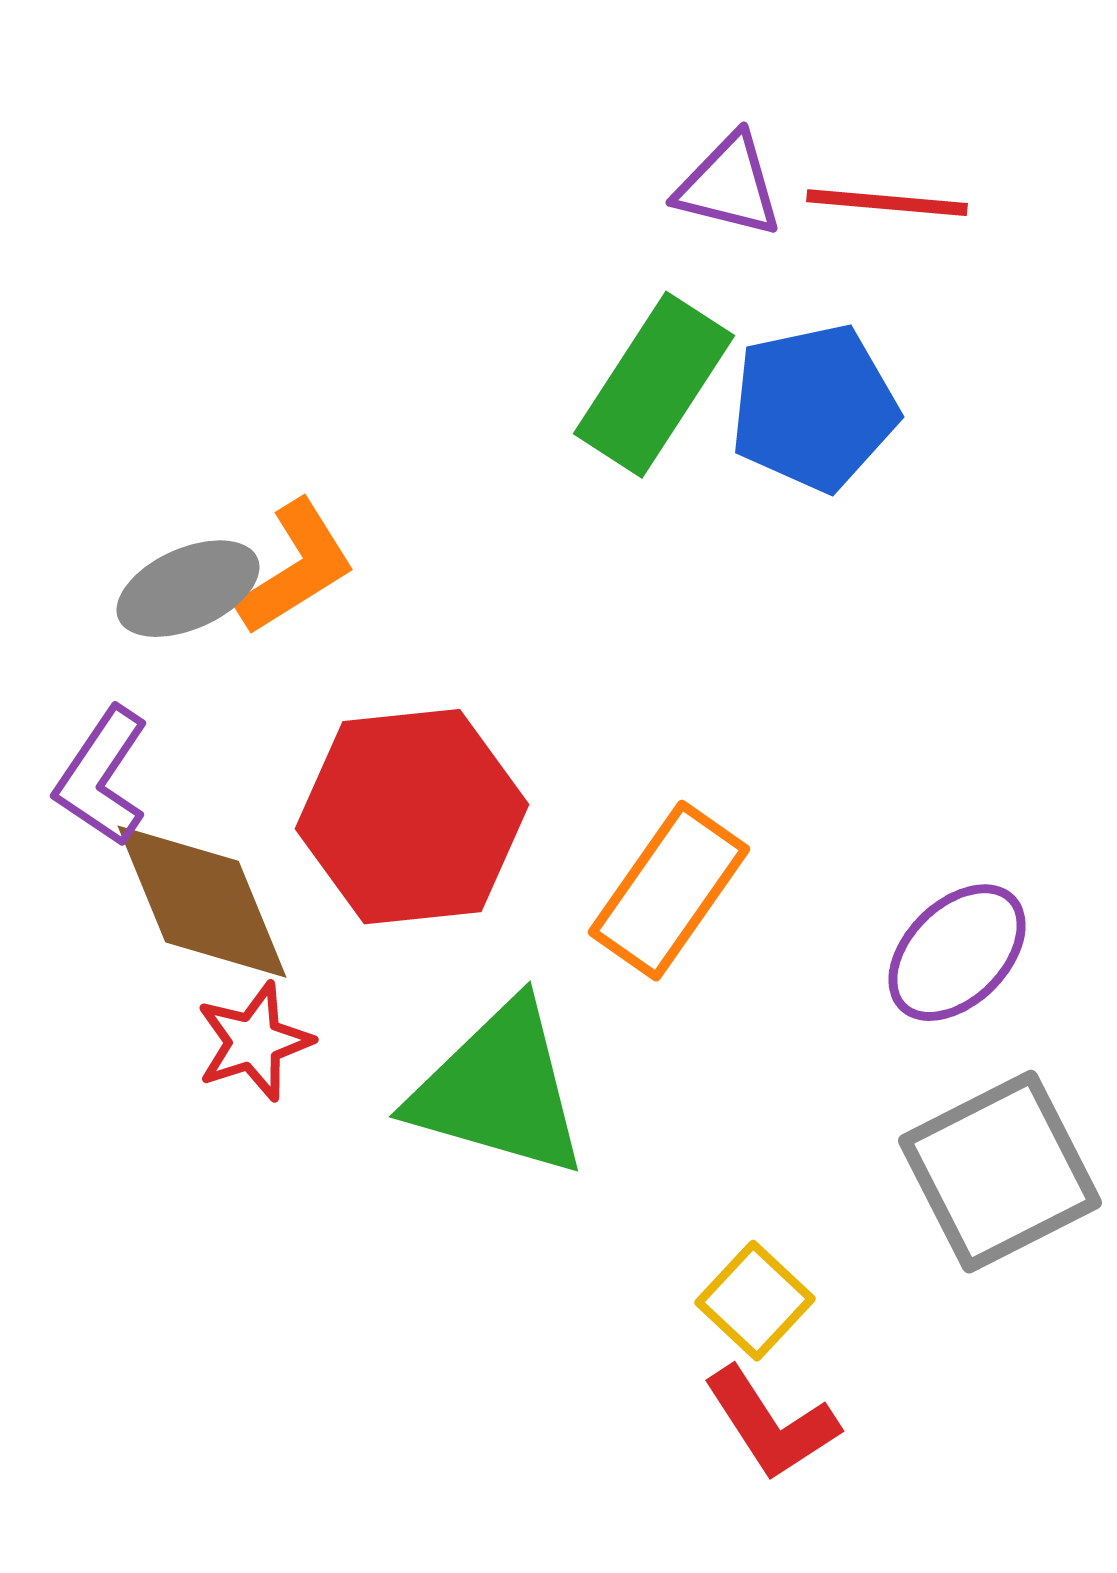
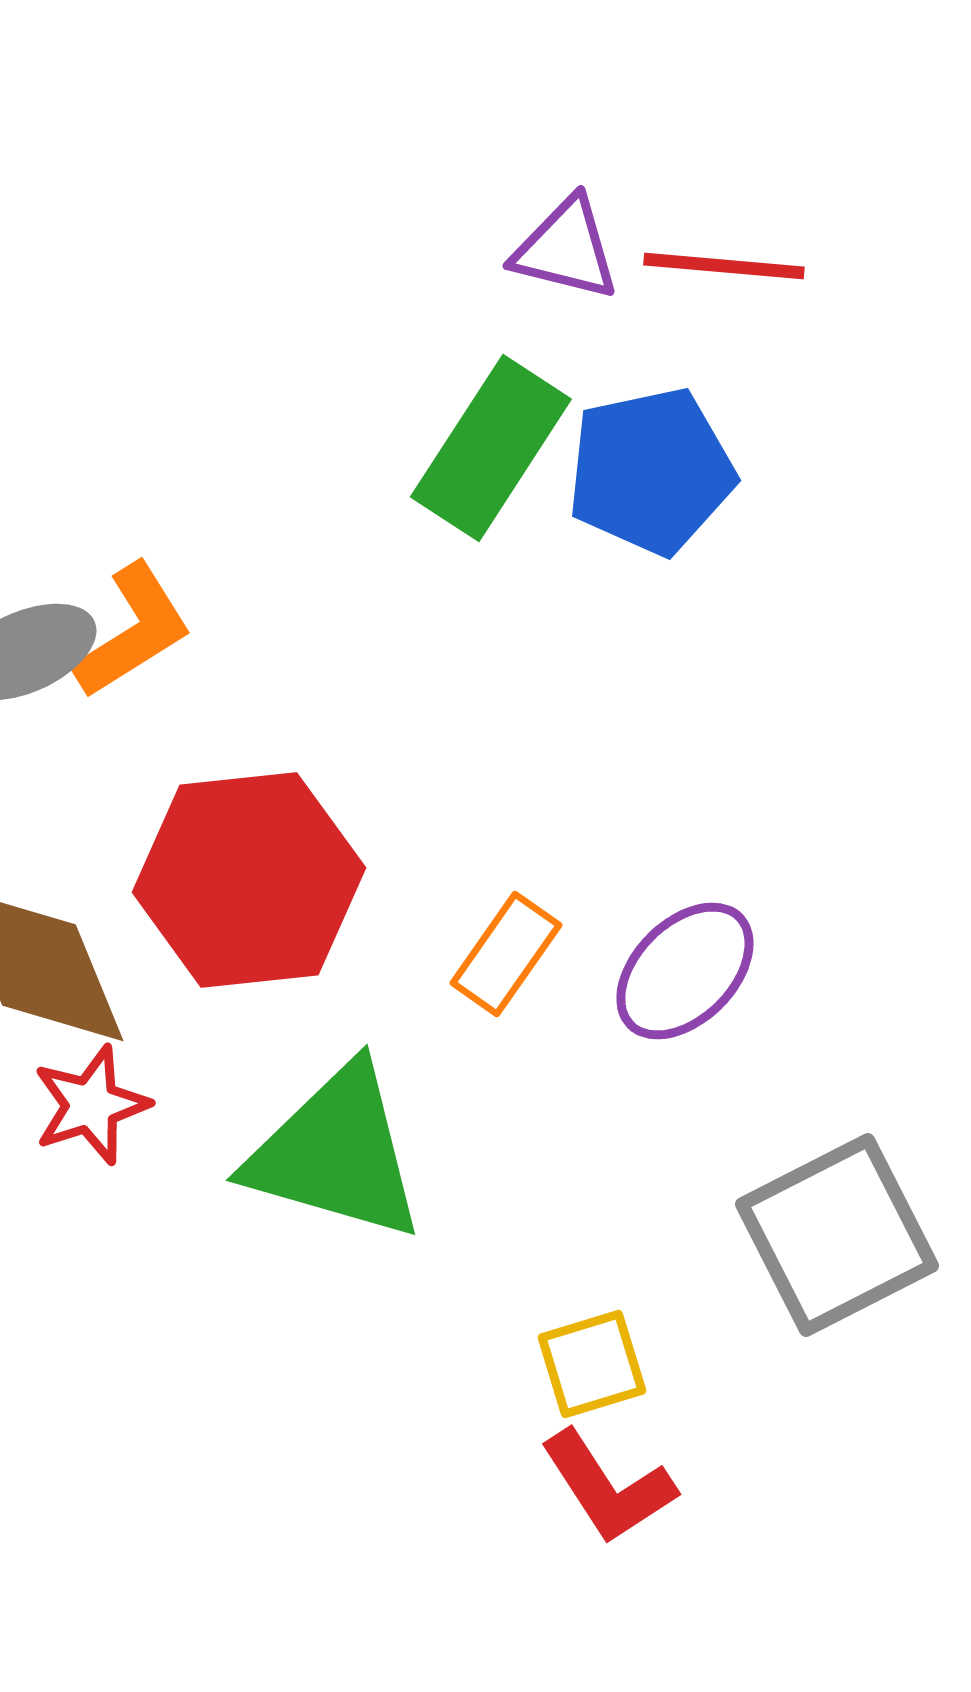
orange rectangle: (669, 891) -> (506, 954), size x0.7
purple ellipse: (957, 953) -> (685, 971), moved
yellow square: (755, 1301) -> (592, 1364), turned 30

